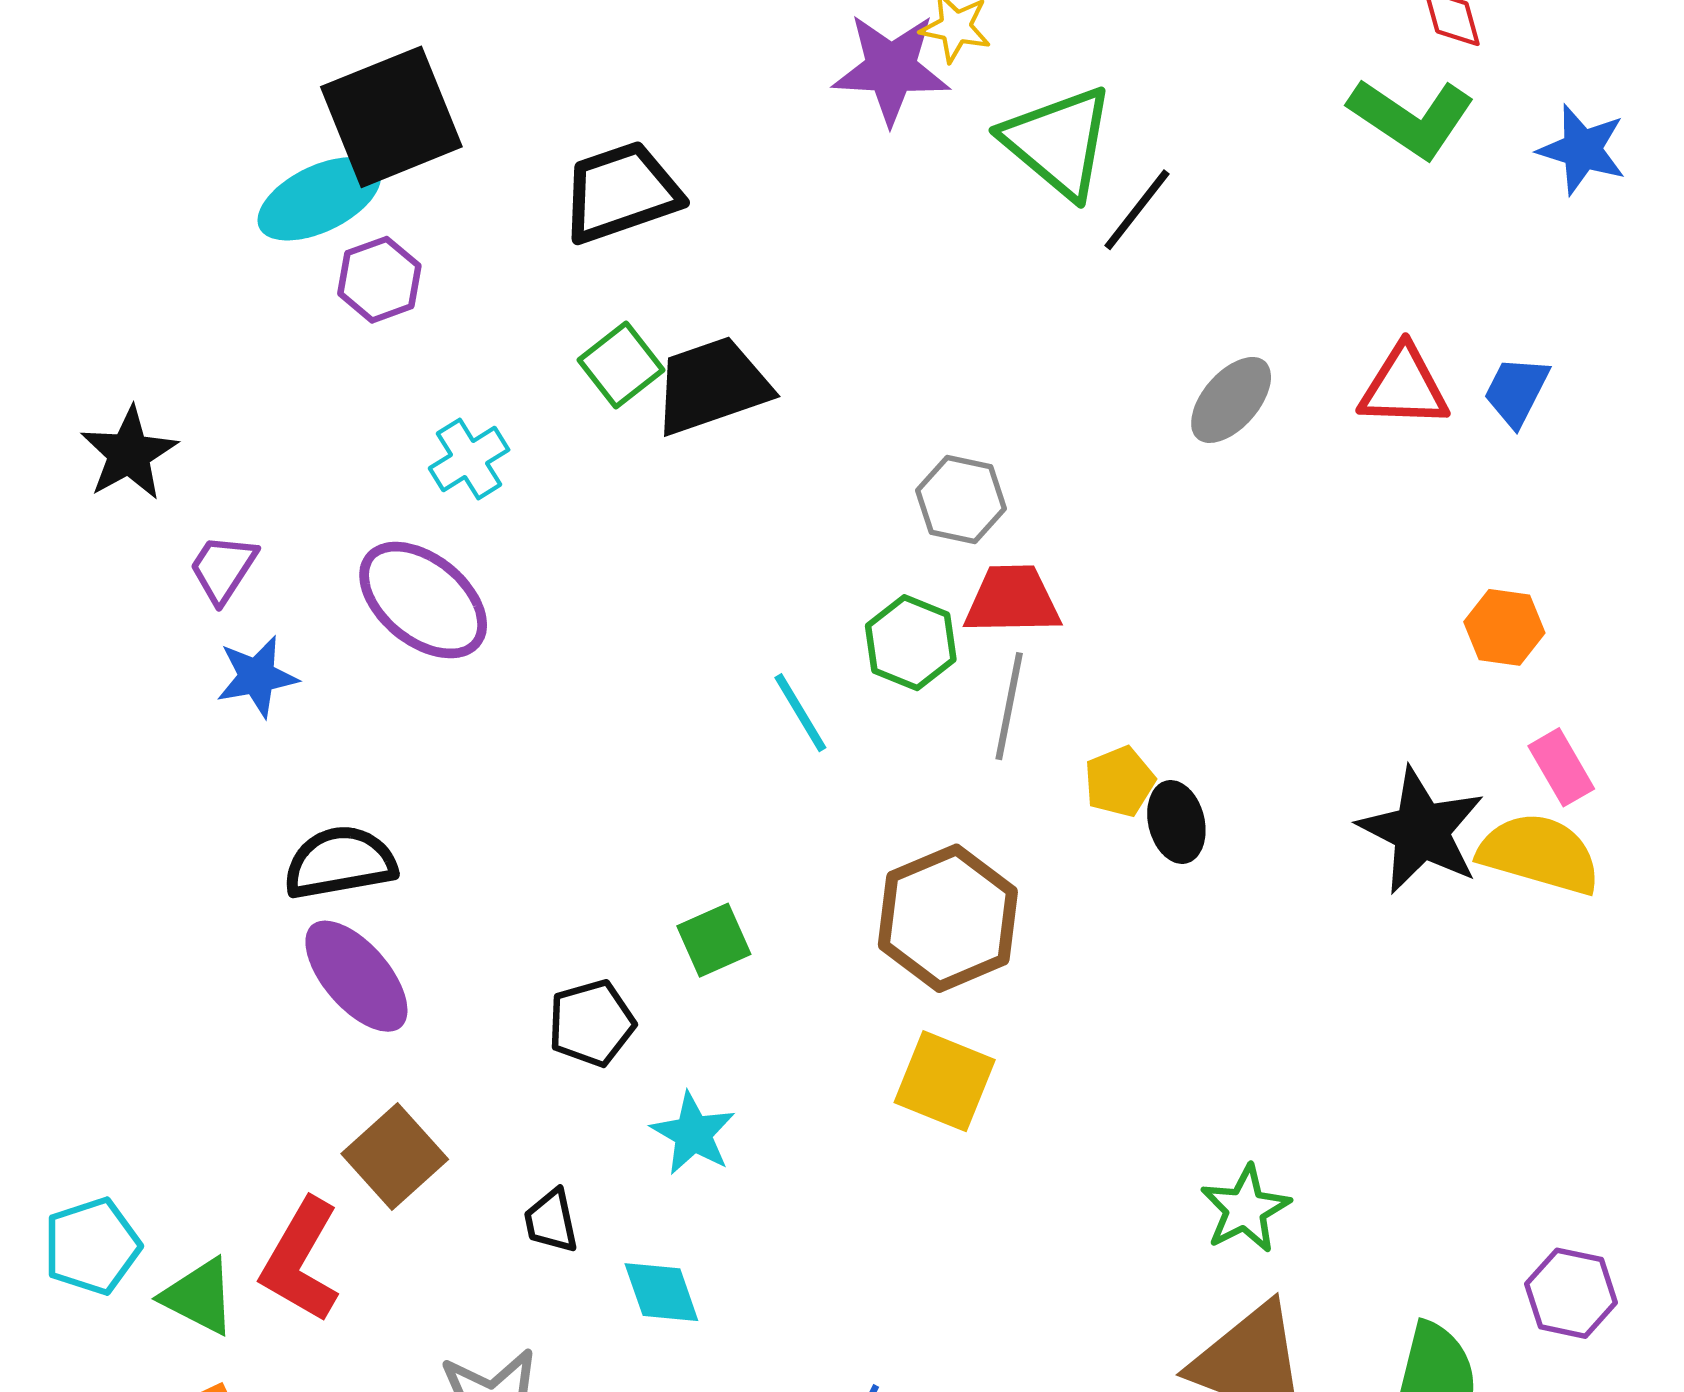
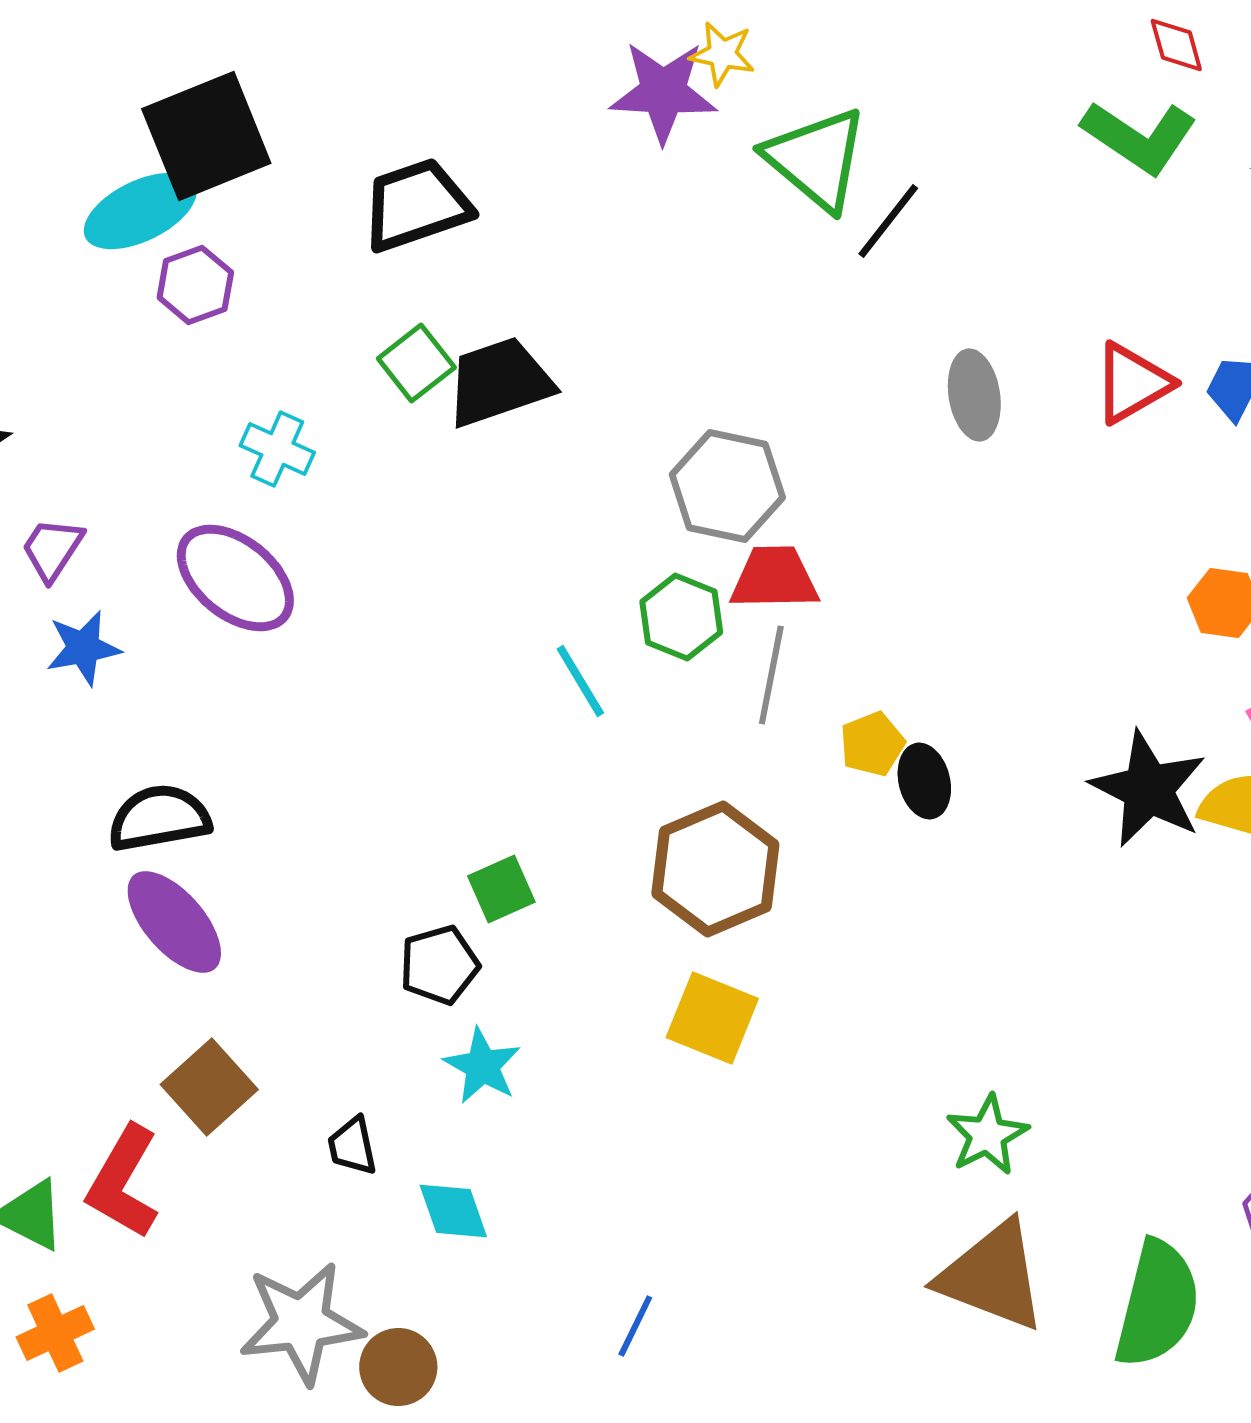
red triangle: (1404, 387) -> (1132, 383), turned -32
gray ellipse: (1231, 400) -> (974, 395), turned -50
cyan cross: (469, 459) -> (277, 449), turned -34
gray hexagon: (961, 499) -> (727, 486), size x1.4
black pentagon: (591, 1023) -> (439, 965), moved

